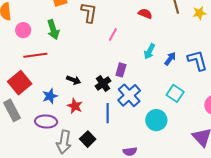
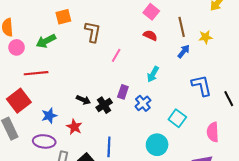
pink circle: (23, 30) -> (17, 47), moved
green arrow: (53, 30) -> (46, 41), moved, turned 78
blue arrow: (170, 59) -> (184, 51), moved
black arrow: (74, 80) -> (83, 100), moved
blue cross: (129, 95) -> (143, 103), moved, size x0.7
blue line: (108, 113) -> (109, 147), moved

